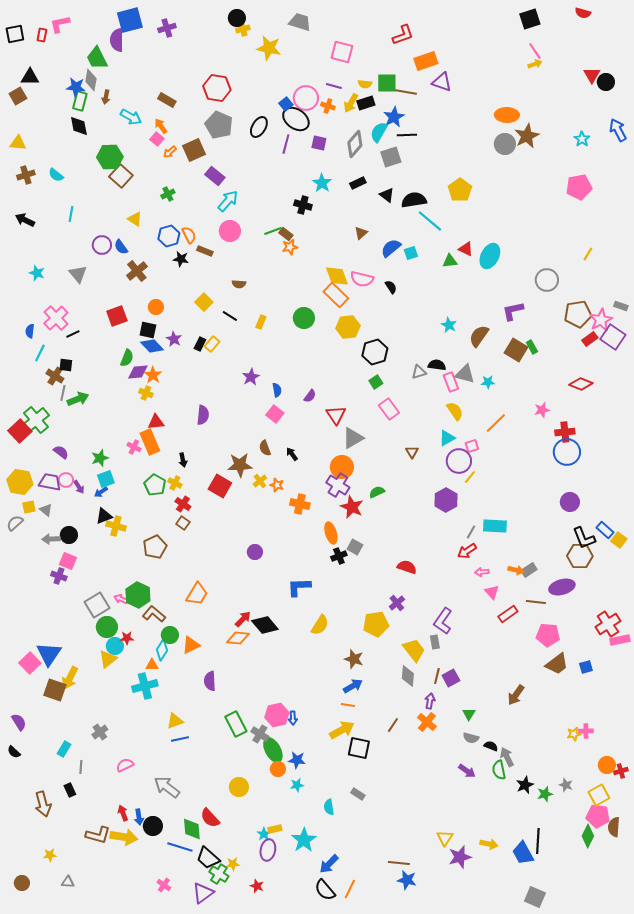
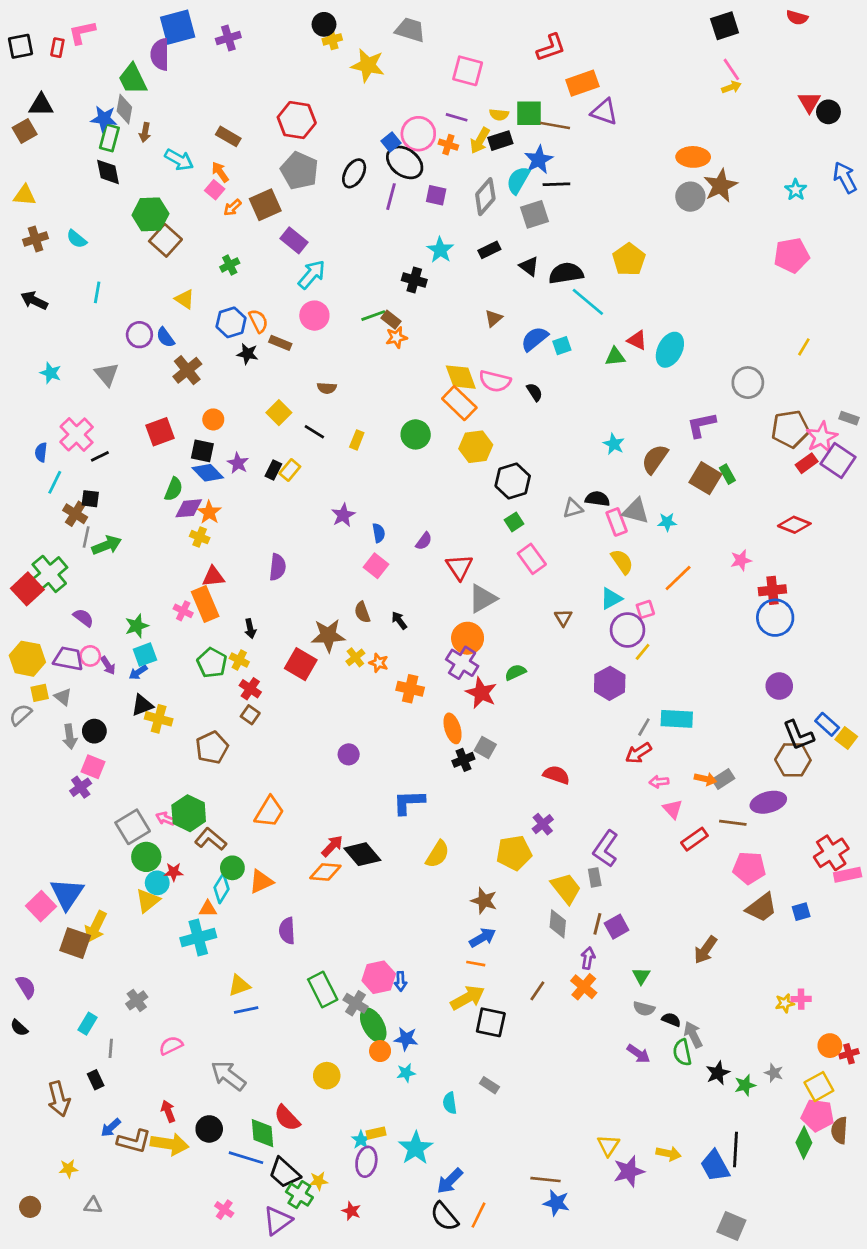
gray arrow: (51, 539) -> (70, 737), turned -96
purple cross: (59, 576) -> (81, 787), turned 35
blue arrow: (139, 817) -> (111, 1128), moved, turned 56

